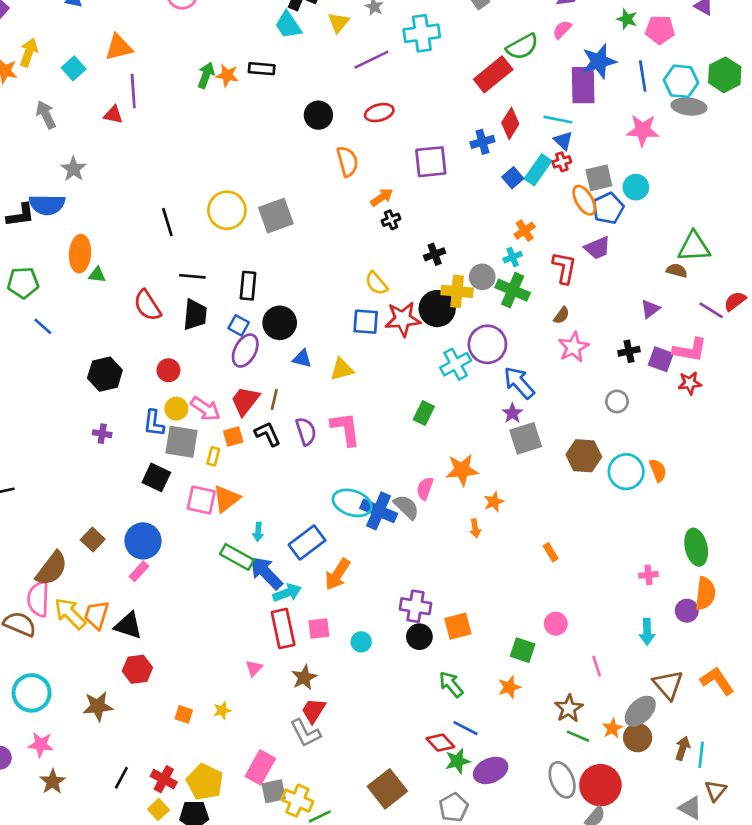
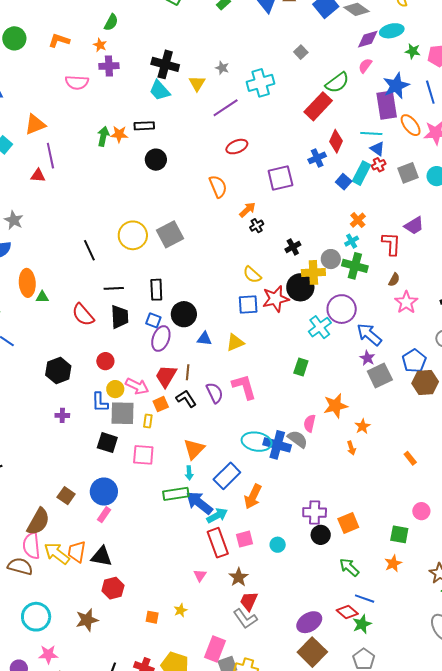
black circle: (318, 115) -> (156, 160), moved
orange ellipse: (584, 200) -> (411, 125), moved
blue pentagon: (608, 208) -> (414, 361), moved
orange triangle: (226, 499) -> (194, 449), moved
green rectangle: (237, 557) -> (176, 494), turned -30
purple ellipse: (491, 770) -> (309, 622), moved

